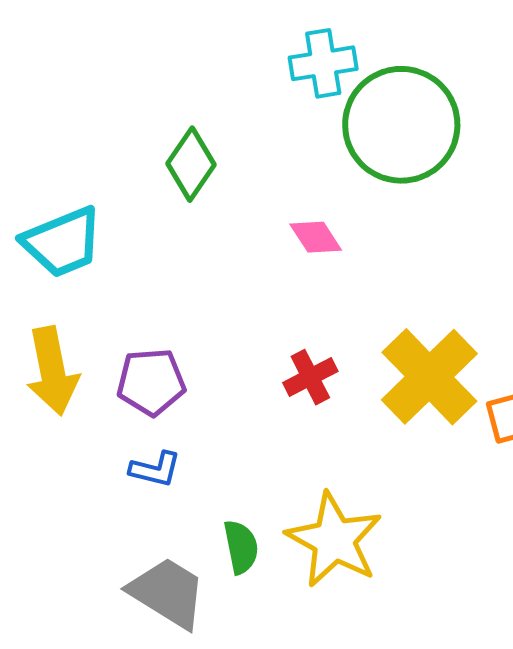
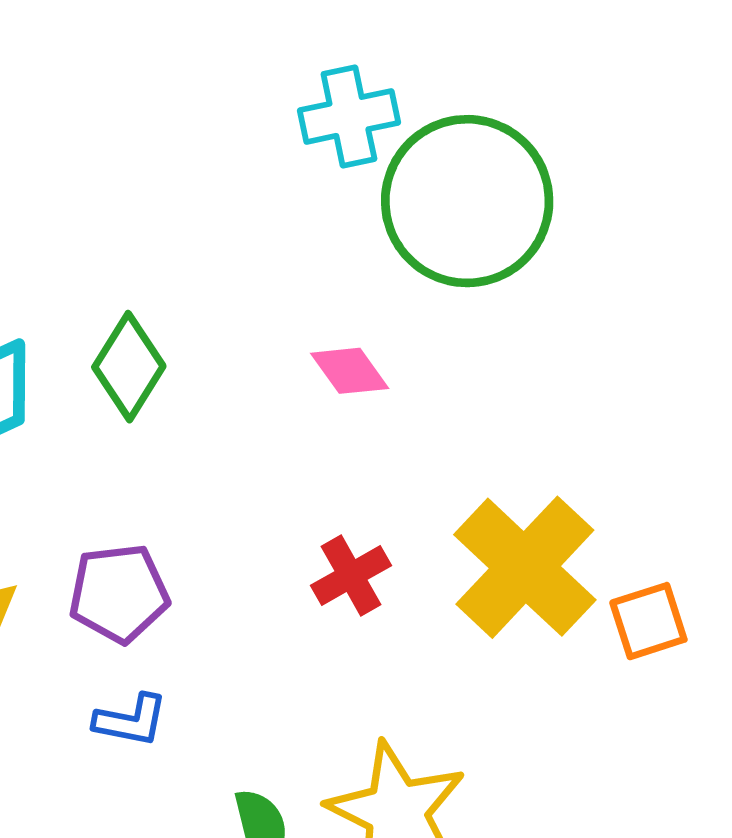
green diamond: (191, 164) -> (129, 367), moved

